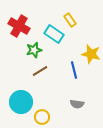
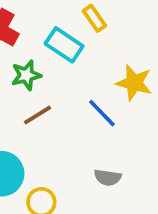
blue line: (74, 70) -> (102, 113), turned -30

